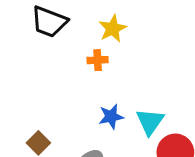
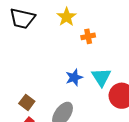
orange cross: (98, 60) -> (88, 36), moved

